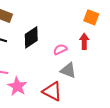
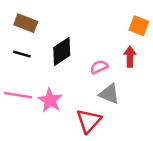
pink star: (17, 86) -> (50, 100), moved
red triangle: (52, 91) -> (89, 121), turned 45

